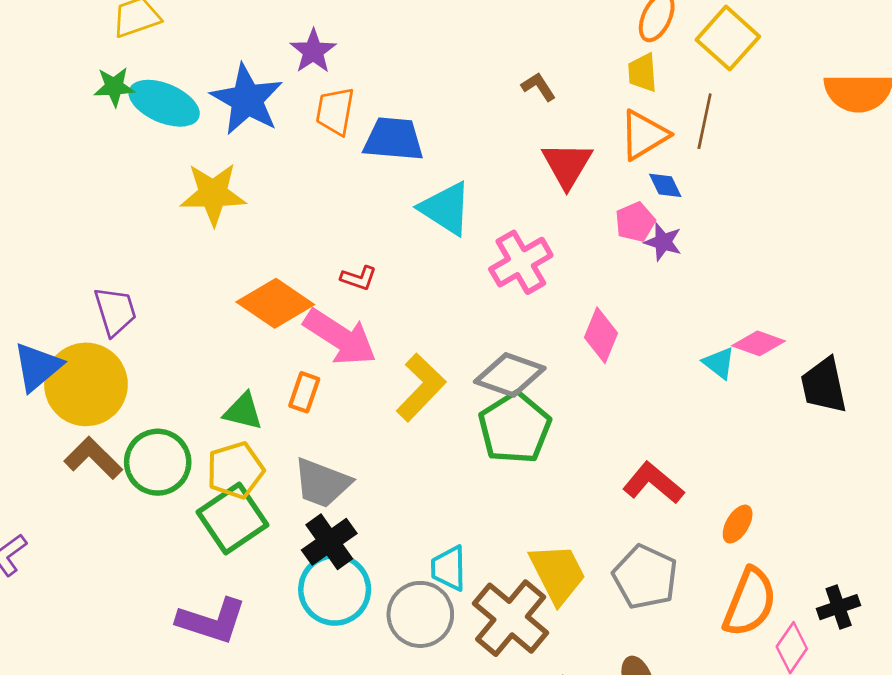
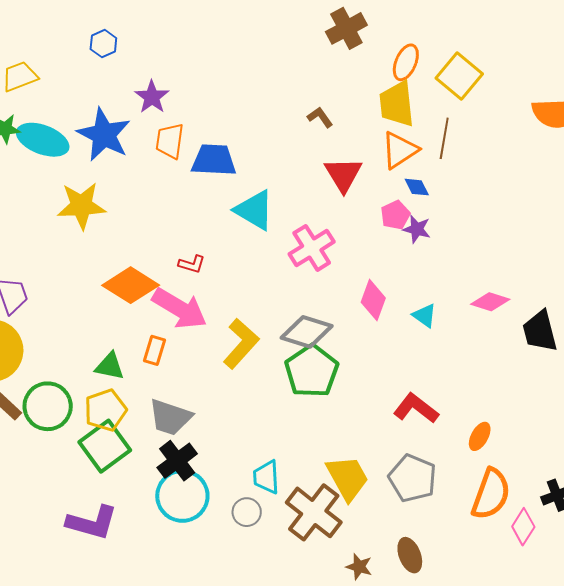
yellow trapezoid: (642, 73) -> (397, 104), size x1.6
cyan triangle: (719, 363) -> (424, 316), moved
gray circle: (420, 614) -> (247, 512), size x0.6

